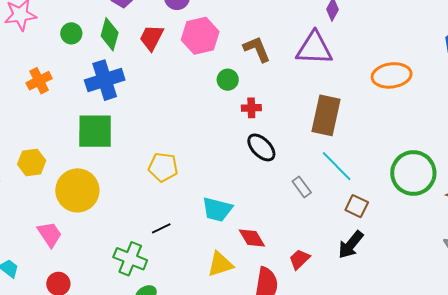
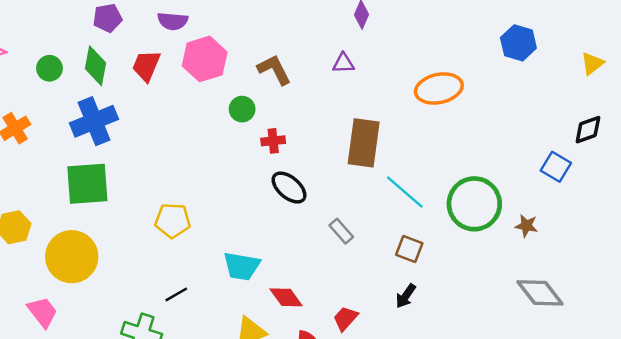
purple triangle: (314, 48) -> (343, 63), size x0.5
cyan line: (337, 166) -> (405, 192), moved
black arrow: (351, 245) -> (406, 296), size x0.7

